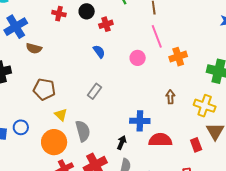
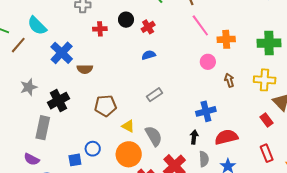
blue semicircle: (99, 51) -> (149, 55), turned -56
orange cross: (178, 57) -> (226, 39), turned 30
pink circle: (138, 58) -> (208, 62), moved
gray rectangle: (95, 91) -> (154, 95), turned 35
red semicircle: (160, 140) -> (226, 137), moved

